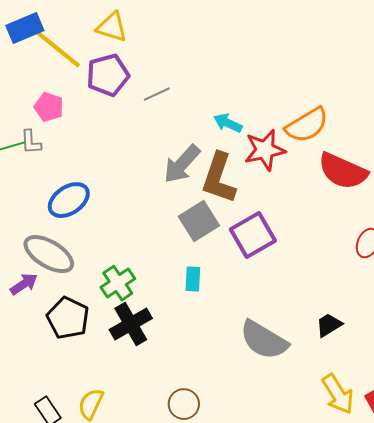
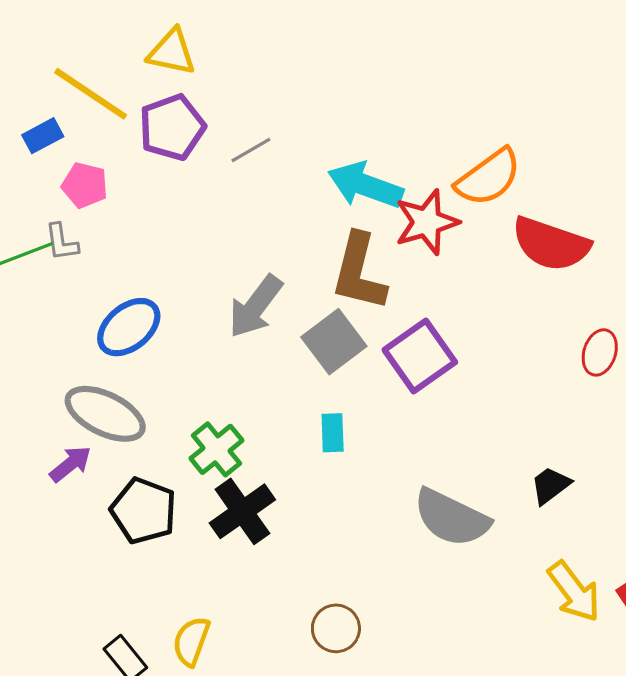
blue rectangle: (25, 28) -> (43, 136), moved, size x0.7
cyan arrow: (228, 123) -> (365, 185), size x1.6
gray arrow: (182, 164) -> (255, 306), moved

